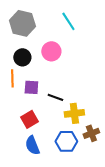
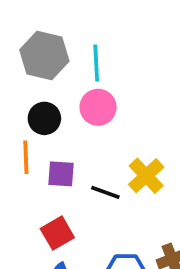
cyan line: (68, 21) -> (96, 63), moved, turned 30
yellow cross: (74, 113) -> (146, 176), moved, turned -36

